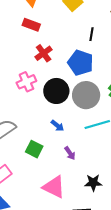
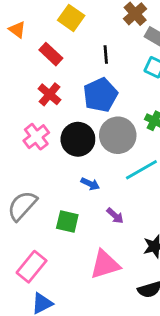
red rectangle: (31, 25) -> (51, 54), moved, turned 36
blue pentagon: (81, 63) -> (100, 95), turned -30
pink triangle: (54, 187) -> (105, 264), turned -30

